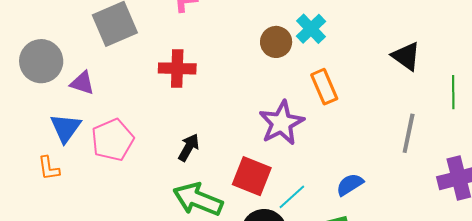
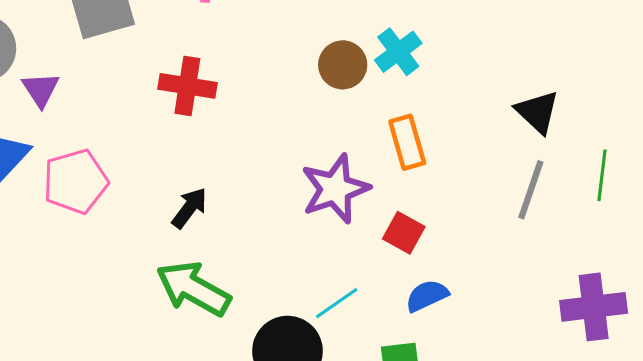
purple triangle: (82, 83) -> (41, 89), turned 32
gray line: (409, 133) -> (531, 190), moved
red square: (252, 176) -> (404, 233), moved, size x0.7

